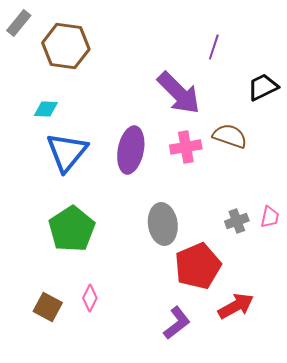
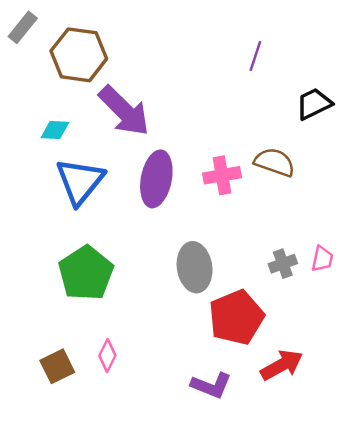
purple arrow: (179, 93) -> (124, 111), moved
brown square: (48, 307) -> (57, 366), turned 36
purple L-shape: (177, 323) -> (211, 385), turned 60

